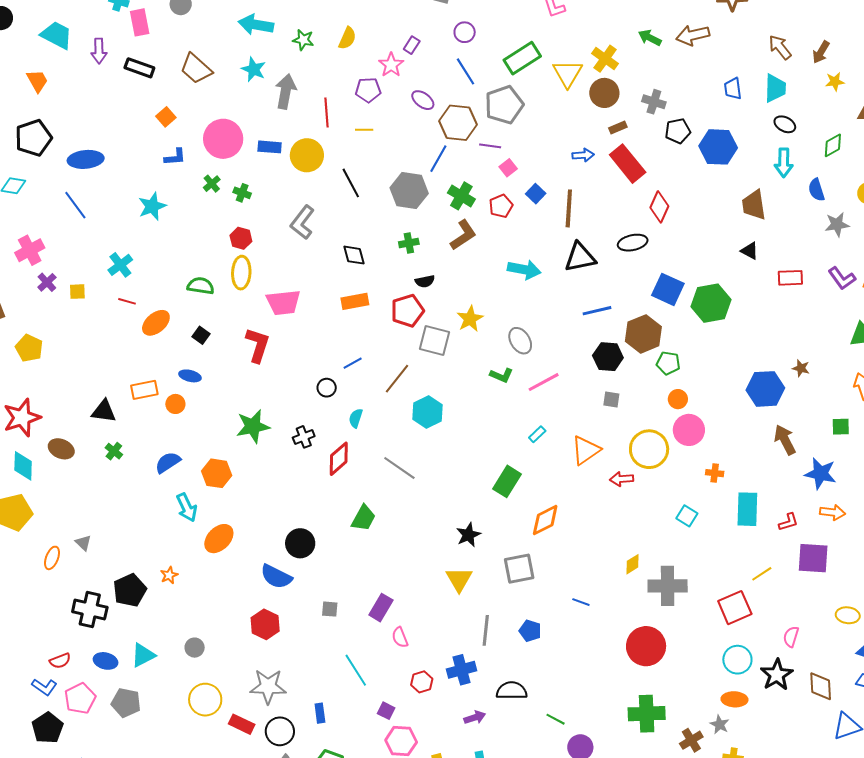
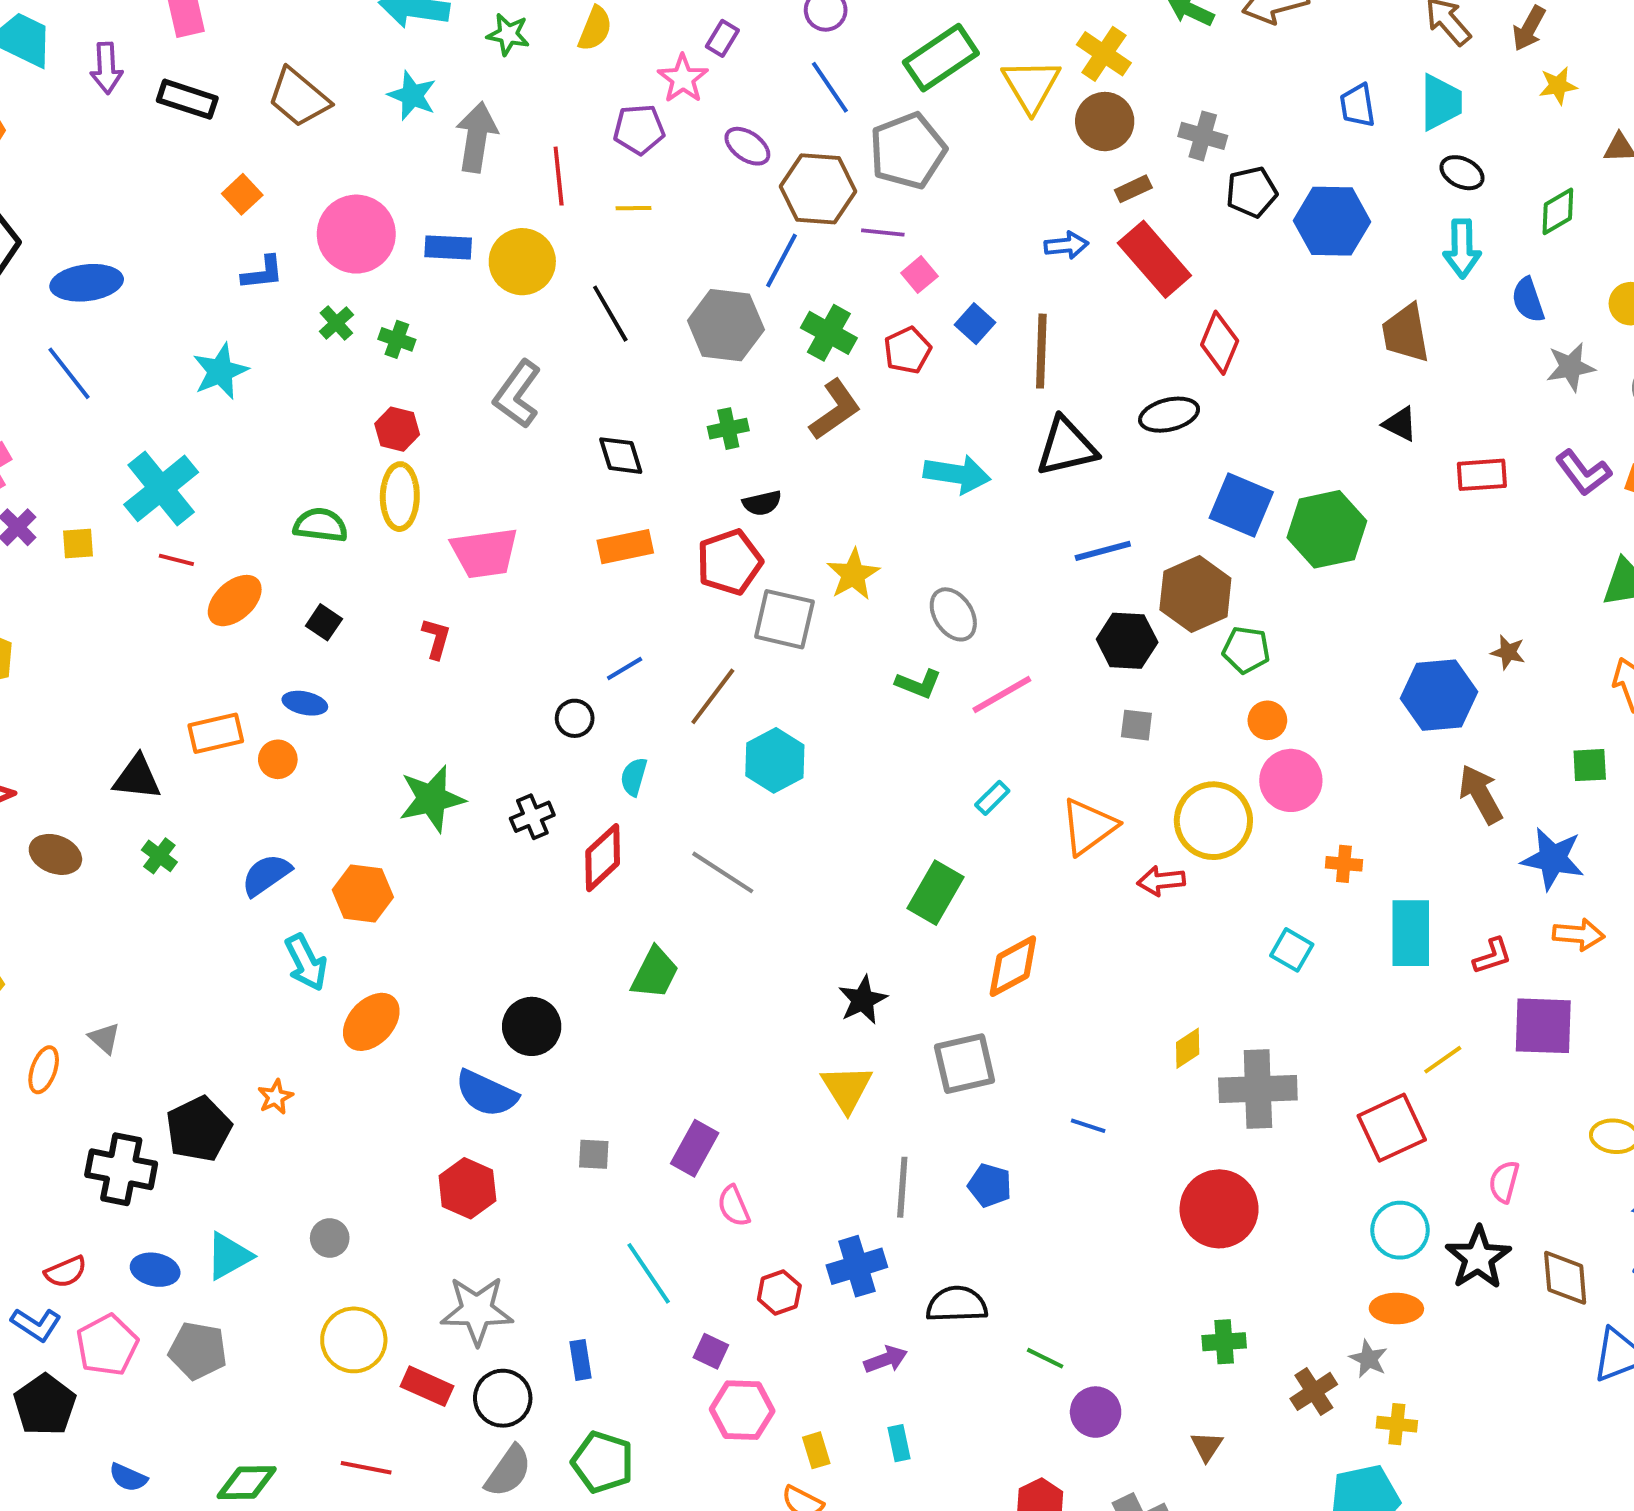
cyan cross: (120, 265) -> (161, 488), size x1.5
red L-shape: (258, 345) -> (436, 638), size x0.6
green cross: (647, 714) -> (1224, 1342), size x0.6

